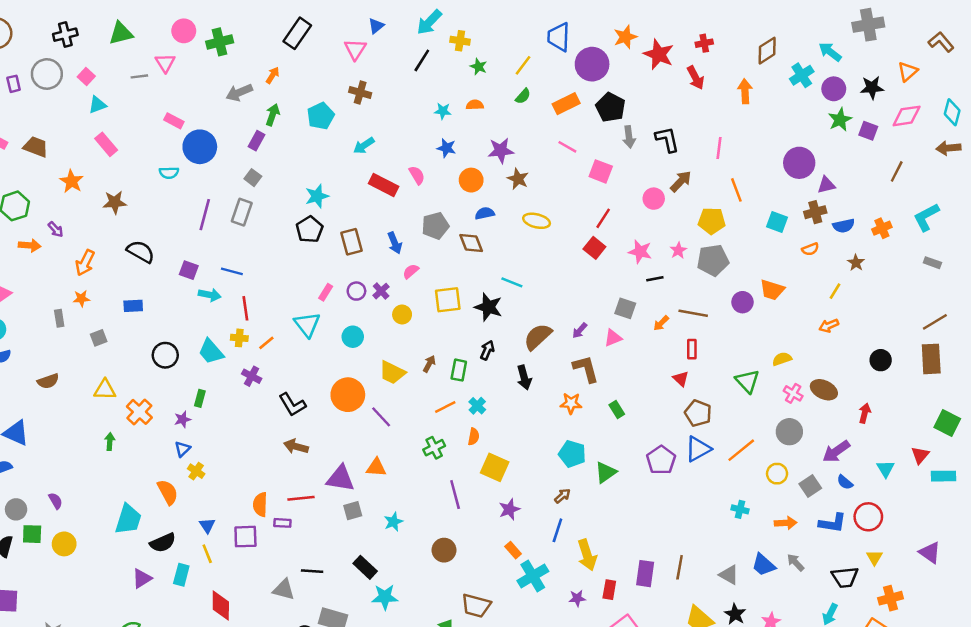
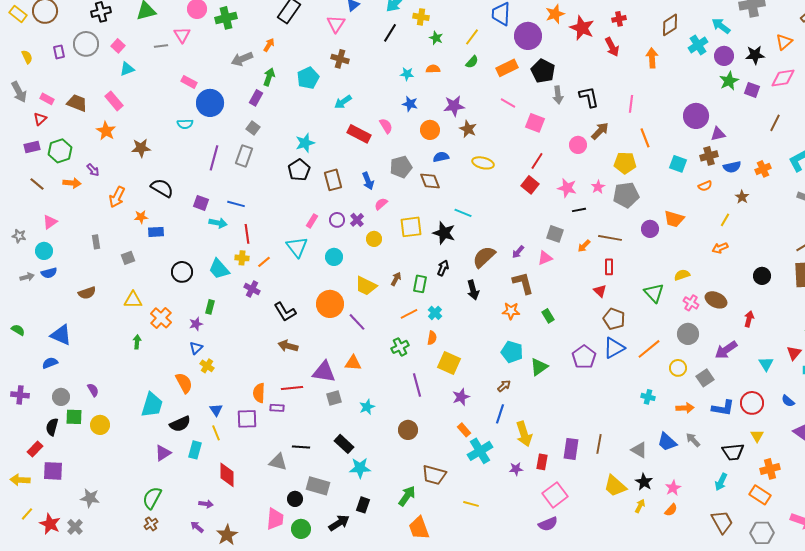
pink rectangle: (106, 144) -> (114, 101), moved
orange star: (81, 298) -> (141, 217), moved
blue semicircle: (845, 482) -> (788, 401), moved

